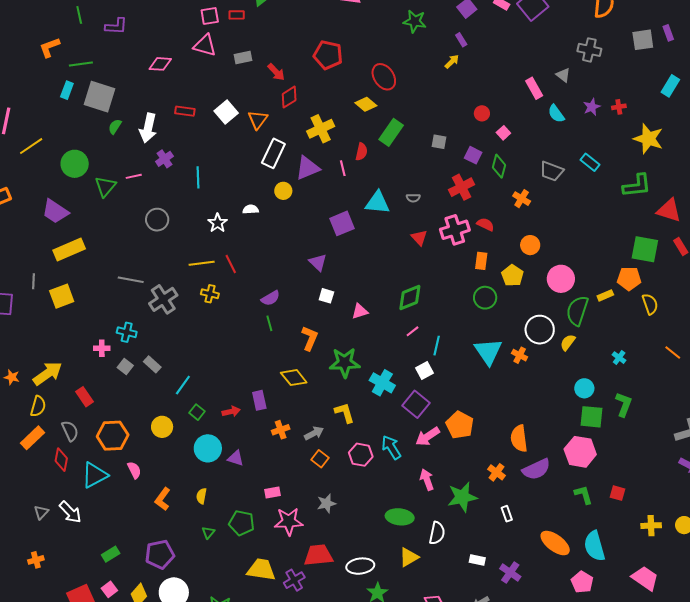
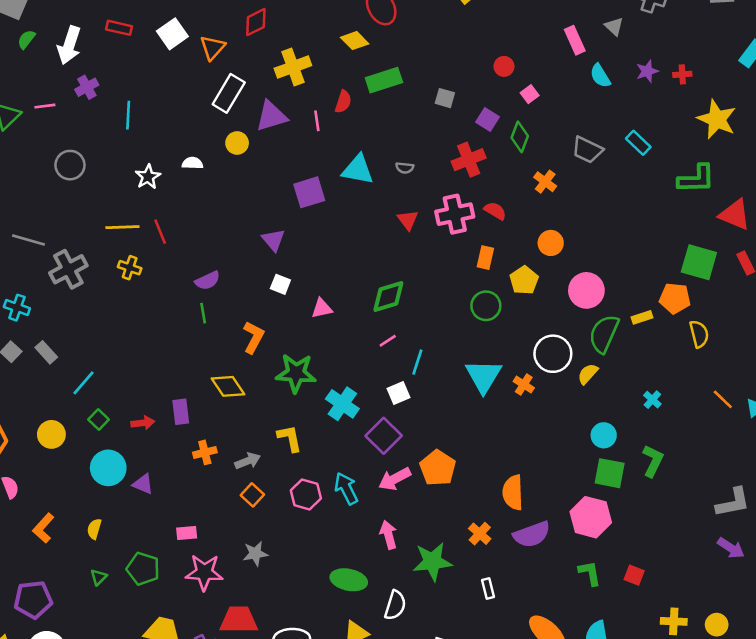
green rectangle: (391, 132) -> (384, 80), turned 32

